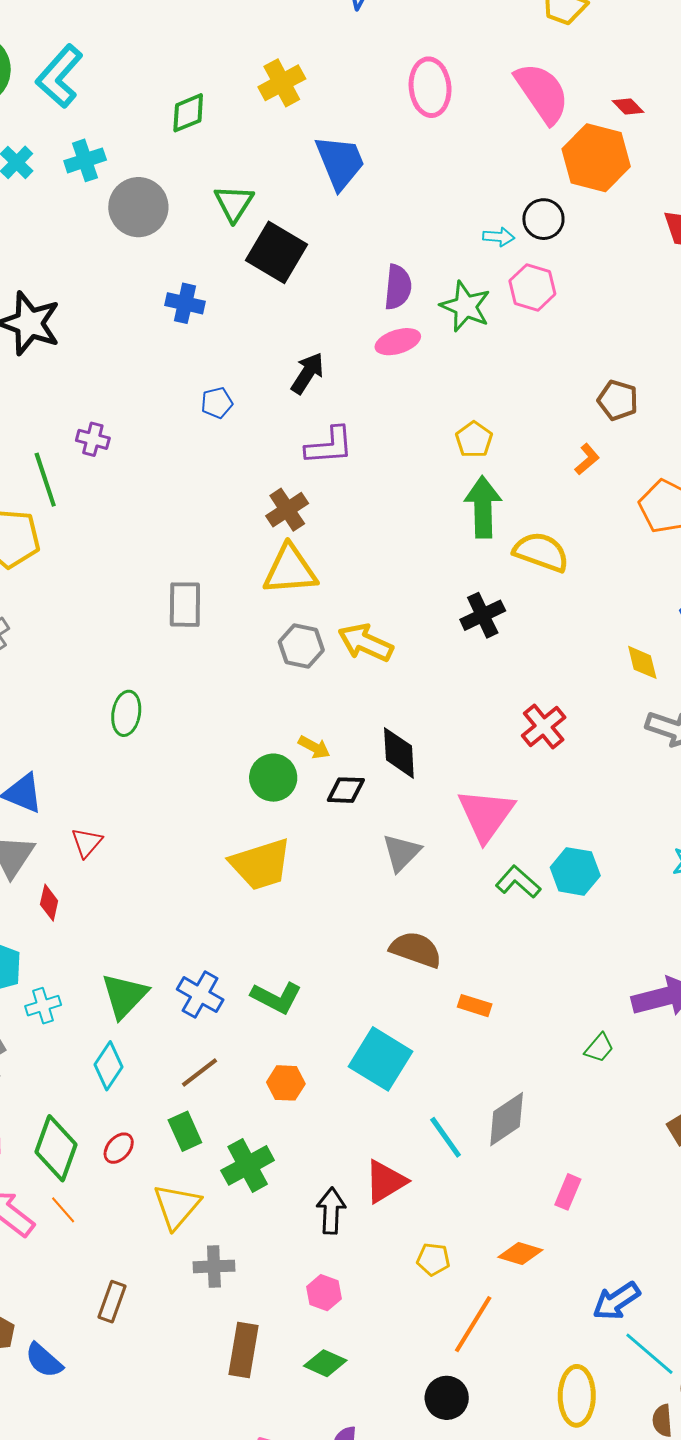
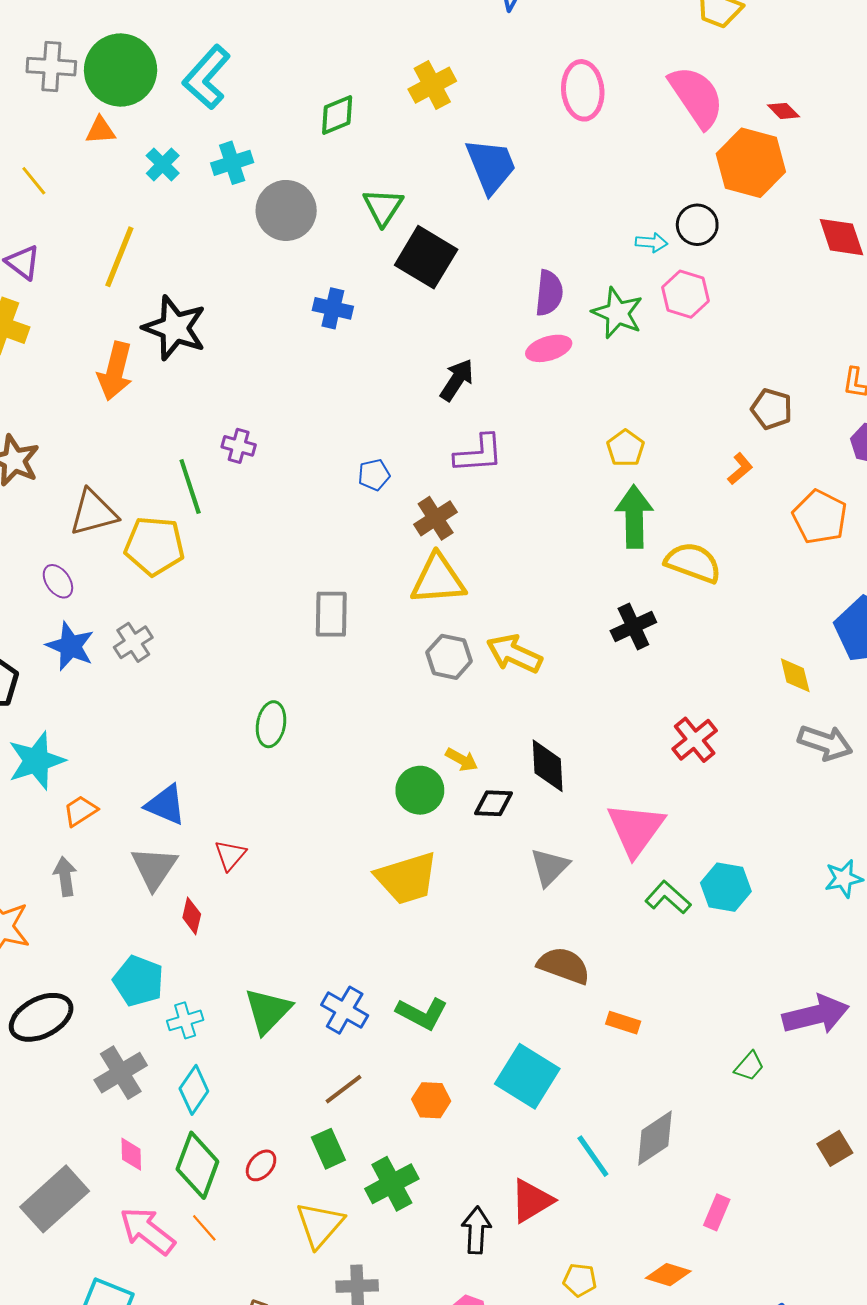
blue pentagon: (217, 403) -> (374, 475), moved
cyan diamond: (109, 1066) -> (194, 1090), moved

